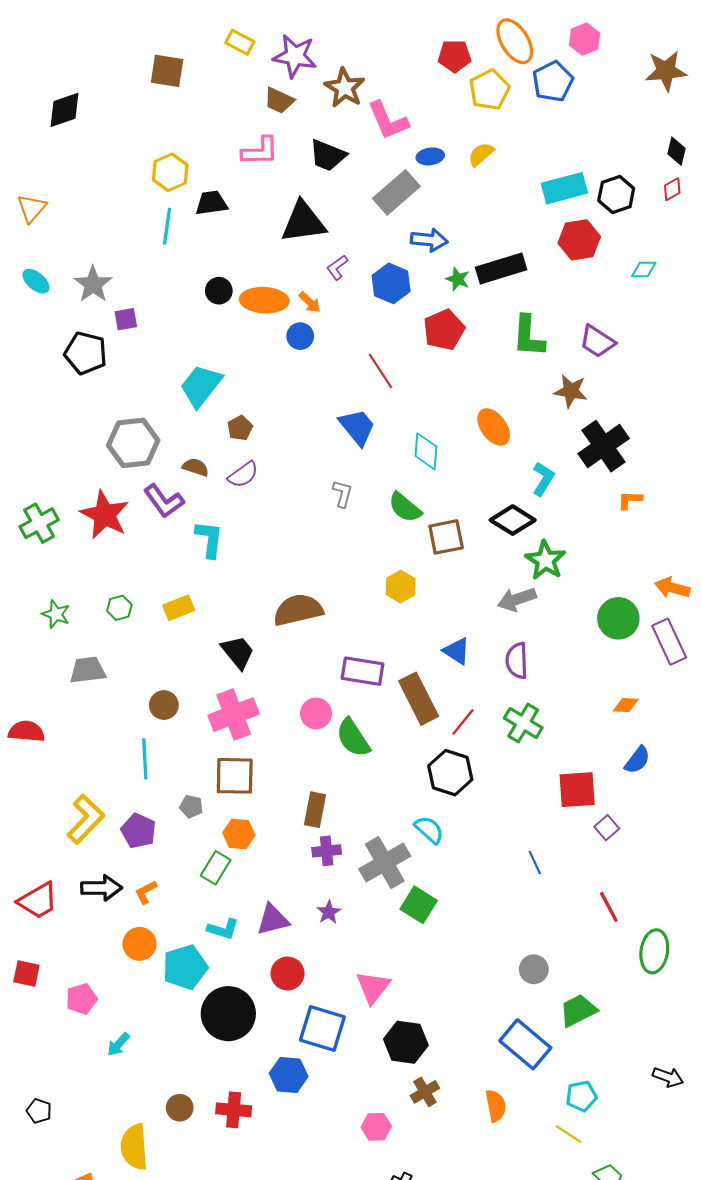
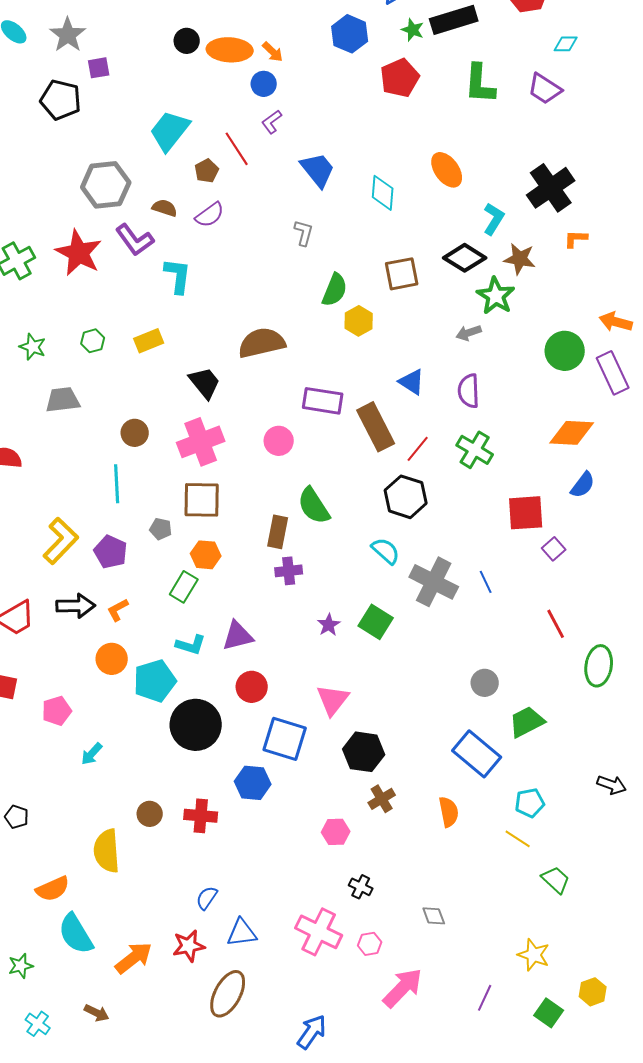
purple L-shape: (337, 267) -> (272, 122), moved
cyan diamond: (644, 270) -> (566, 44), moved
red line: (381, 371) -> (237, 149), moved
brown star: (571, 391) -> (520, 259), moved
green semicircle: (405, 507) -> (335, 290), moved, turned -108
gray arrow: (517, 599) -> (469, 333), size x0.7
orange diamond: (626, 705) -> (572, 433), size x1.8
green semicircle: (353, 738) -> (314, 506), moved
gray cross: (385, 863) -> (434, 582), moved, turned -33
purple star: (329, 912) -> (329, 625), moved

